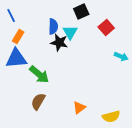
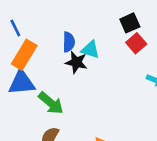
black square: (81, 11) -> (130, 23), moved
cyan triangle: (70, 32) -> (90, 50), turned -42
orange rectangle: (18, 36) -> (24, 55), size x1.6

